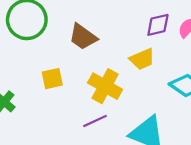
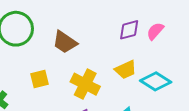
yellow trapezoid: (142, 59) -> (126, 70), moved

